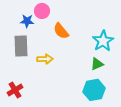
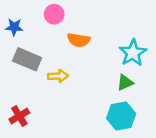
blue star: (27, 21) -> (14, 27), moved
orange semicircle: (61, 31) -> (79, 40), turned -42
gray rectangle: (21, 46) -> (27, 59), turned -65

